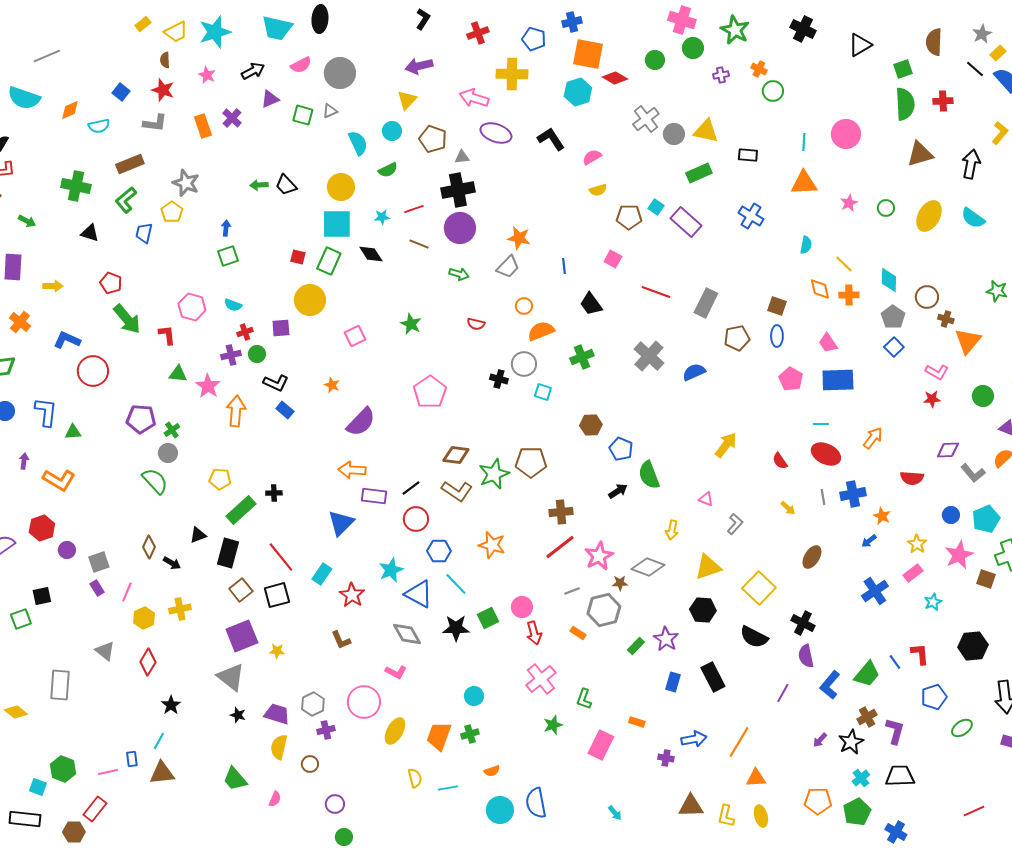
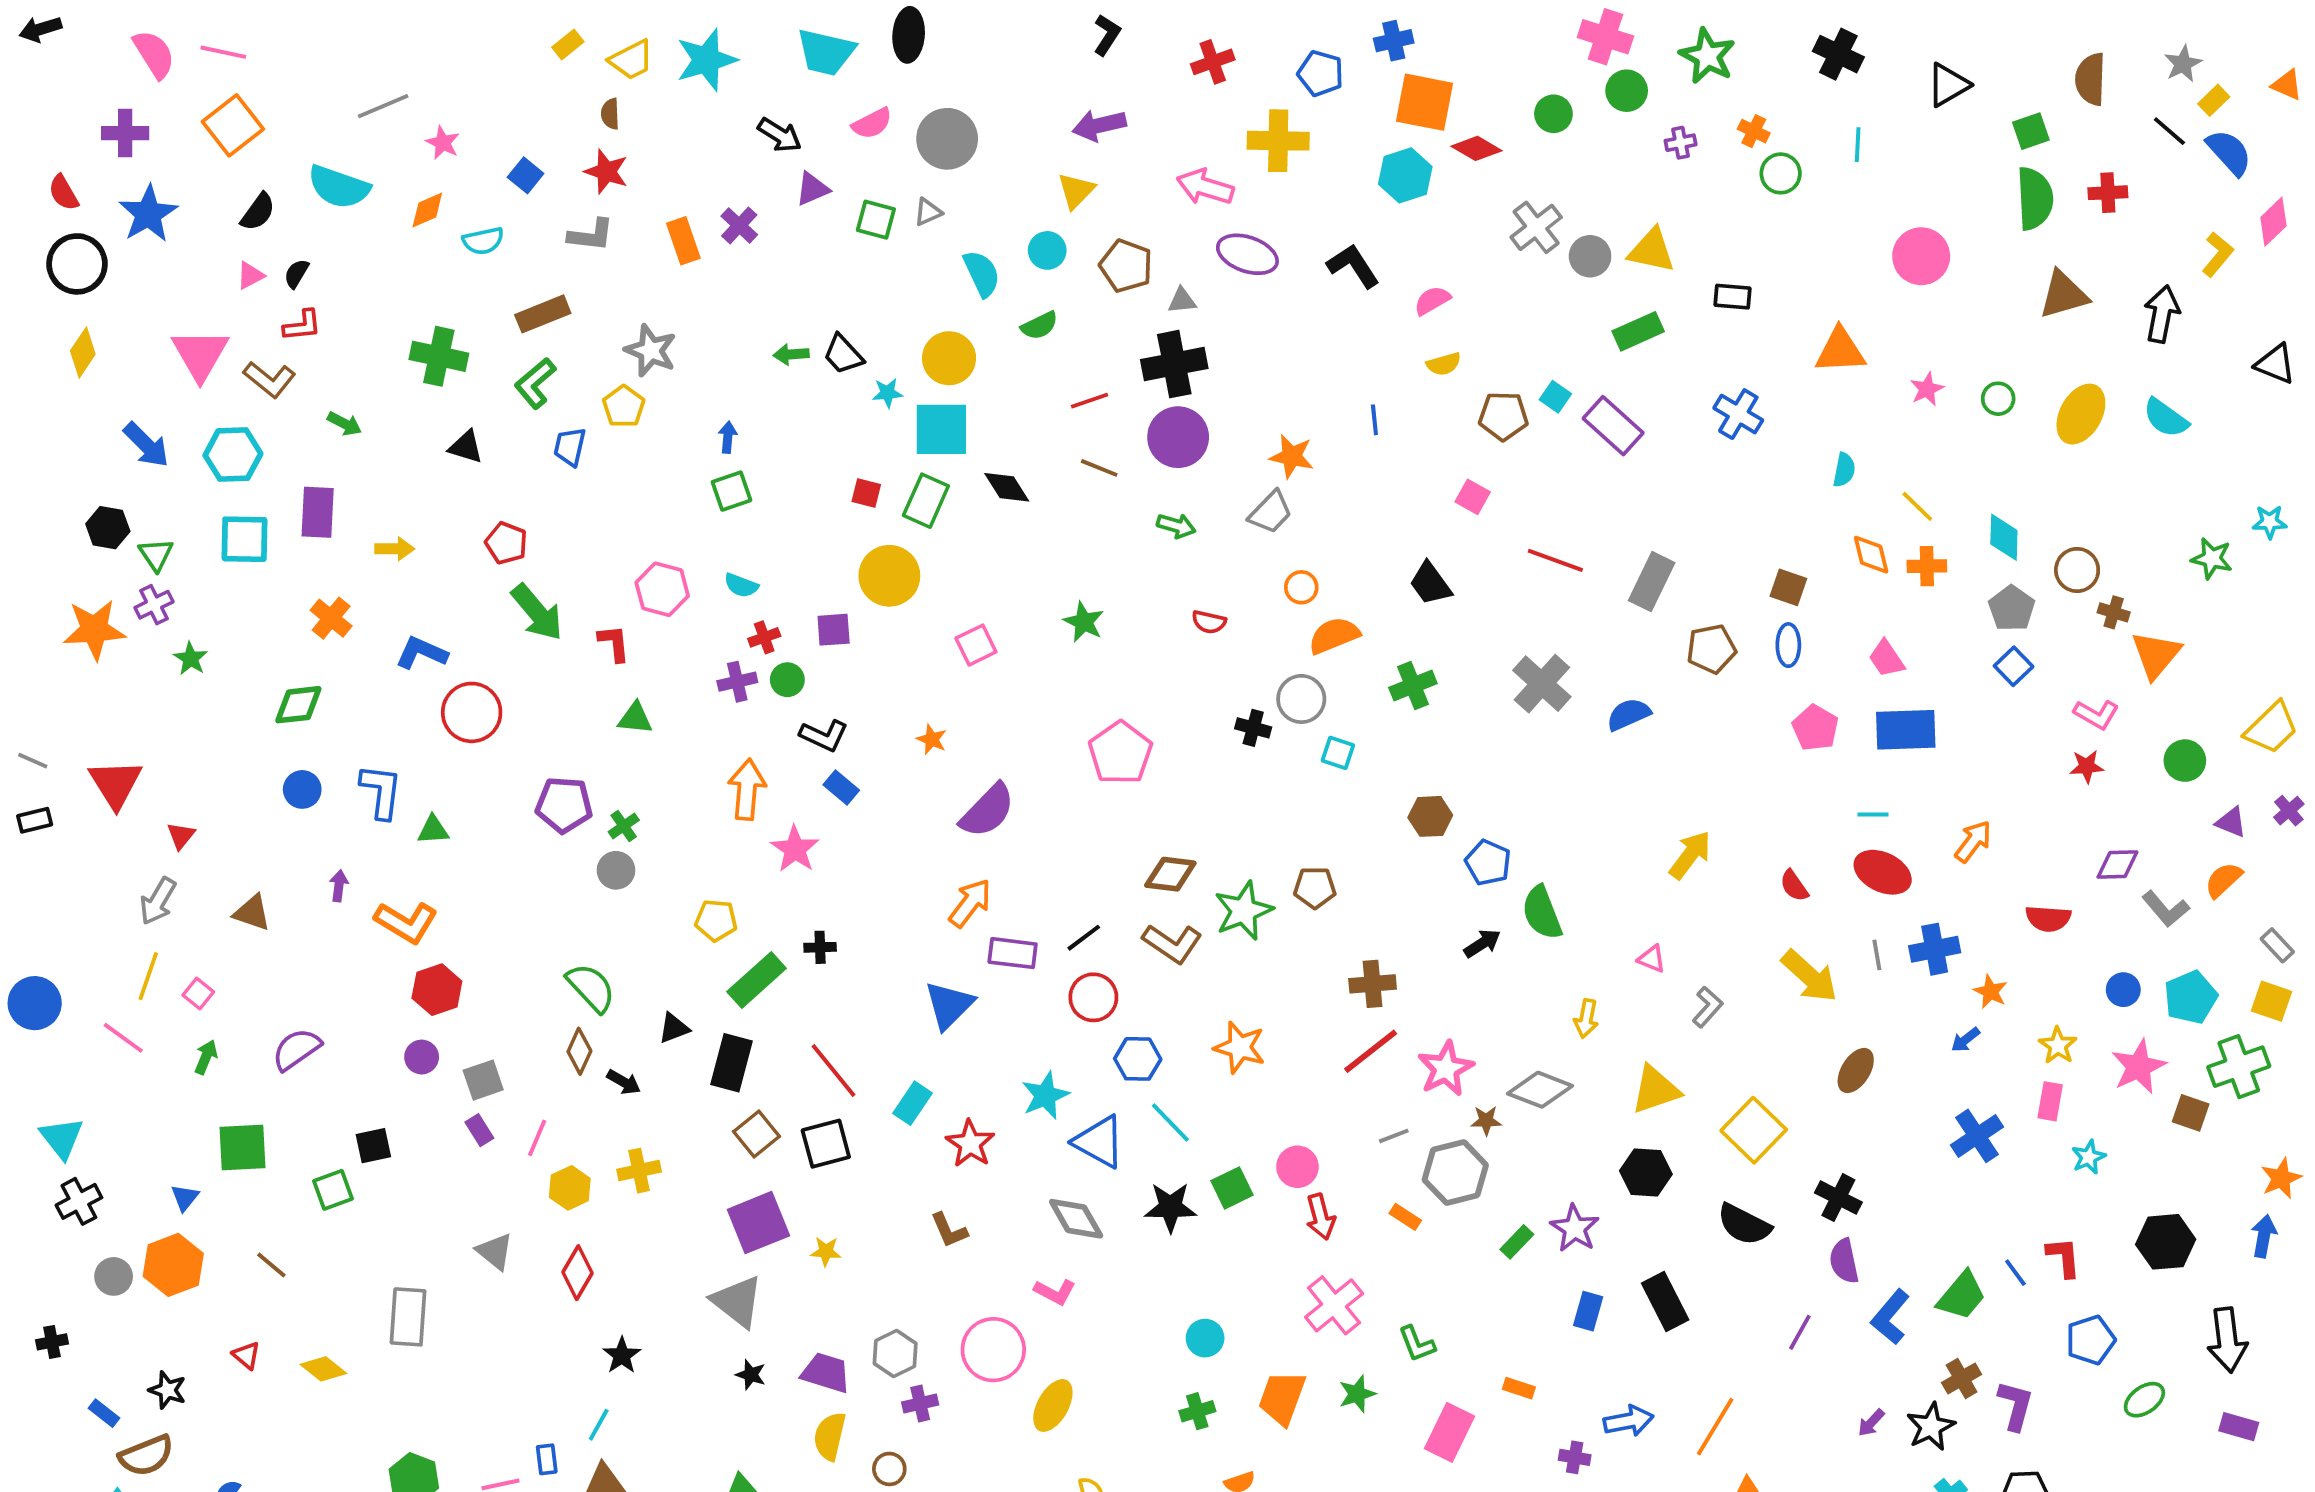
black arrow: (253, 71) -> (780, 135), turned 60
pink star: (207, 75) -> (443, 143), moved
cyan line: (804, 142) -> (1858, 145), moved
cyan star: (382, 217) -> (887, 393), moved
blue line: (564, 266) -> (1374, 420), moved
pink star: (208, 386) -> (795, 849), moved
brown pentagon: (531, 462) -> (1315, 888), size x0.7
orange arrow: (352, 470) -> (970, 903), turned 124
green semicircle: (155, 481) -> (591, 988), moved
yellow arrow: (788, 508) -> (1809, 976), size x2.0
red hexagon: (42, 528) -> (437, 990), moved
pink rectangle: (913, 573) -> (2050, 1101), turned -42
green L-shape: (584, 699) -> (1417, 1344), turned -40
orange trapezoid: (439, 736) -> (1282, 1398), moved

